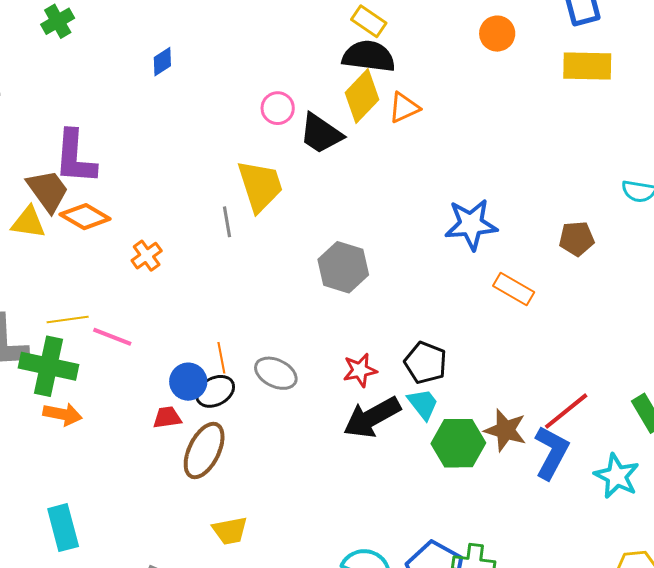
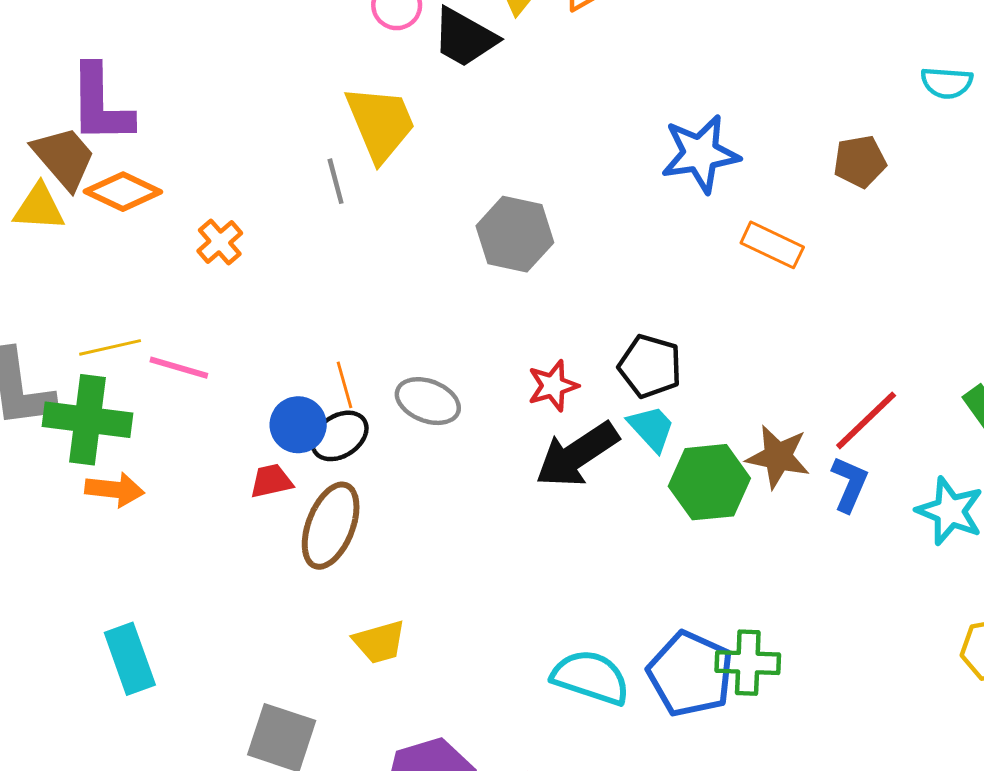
blue L-shape: (551, 452) -> (850, 484), size x0.7

